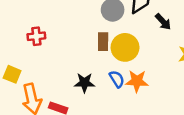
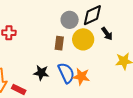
yellow circle: (125, 47) -> (83, 39), moved
blue semicircle: (117, 79) -> (66, 73), size x1.5

